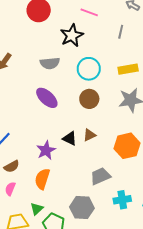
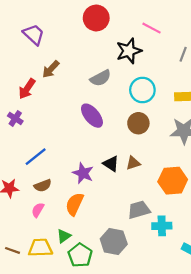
gray semicircle: (50, 63) -> (100, 78), turned -30
purple star: (46, 150) -> (83, 173), turned -30
cyan cross: (122, 200) -> (162, 226), moved

